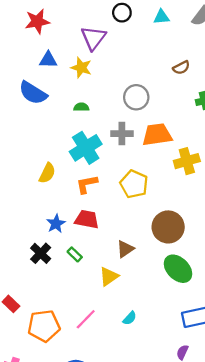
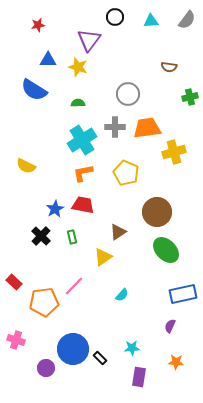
red star: (37, 21) -> (38, 25), size x0.6
brown semicircle: (181, 68) -> (169, 67), turned 35
yellow semicircle: (47, 173) -> (26, 166), moved, turned 90
green rectangle: (75, 254) -> (72, 237), turned 32
pink line: (86, 319) -> (74, 286), moved

